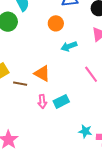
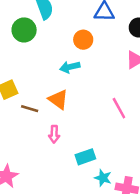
cyan arrow: (69, 46) -> (70, 67), moved
cyan rectangle: (61, 101) -> (85, 157), moved

